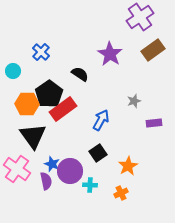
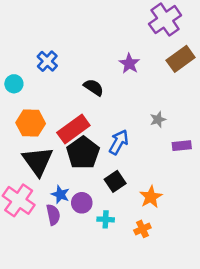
purple star: (110, 54) -> (129, 64), size x0.7
black pentagon: (49, 94) -> (83, 153), moved
purple circle: (70, 171) -> (82, 203), size x0.7

